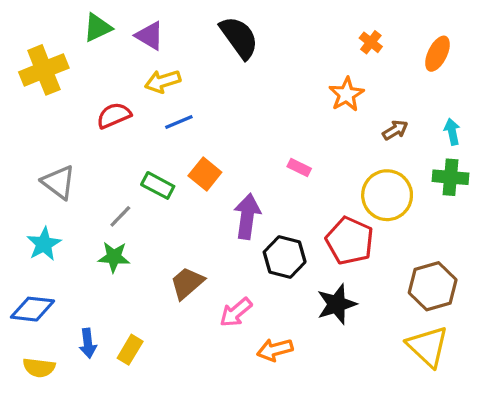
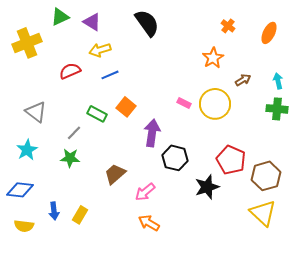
yellow circle: (387, 195) -> (215, 104), moved
red pentagon: (350, 241) -> (231, 160), moved
orange arrow: (275, 350) -> (149, 223), moved, turned 45

